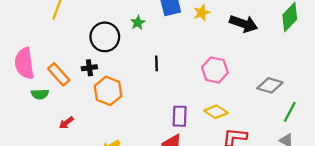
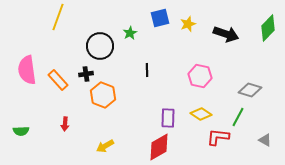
green semicircle: (40, 94) -> (21, 131), moved
green line: (290, 112) -> (238, 117), moved
red arrow: (66, 123) -> (65, 124), turned -48

